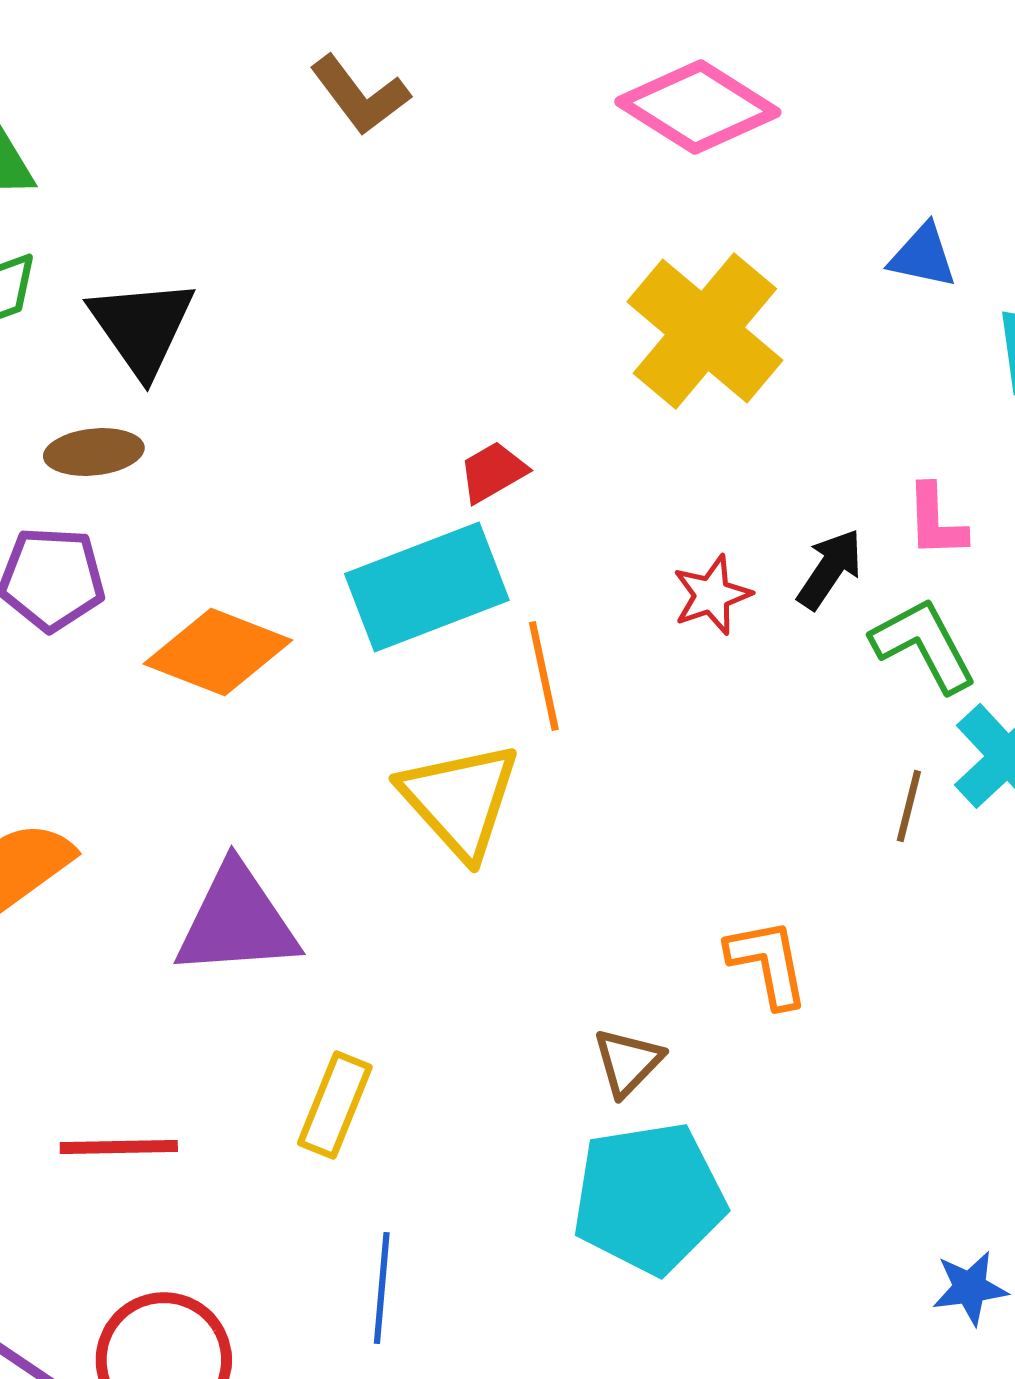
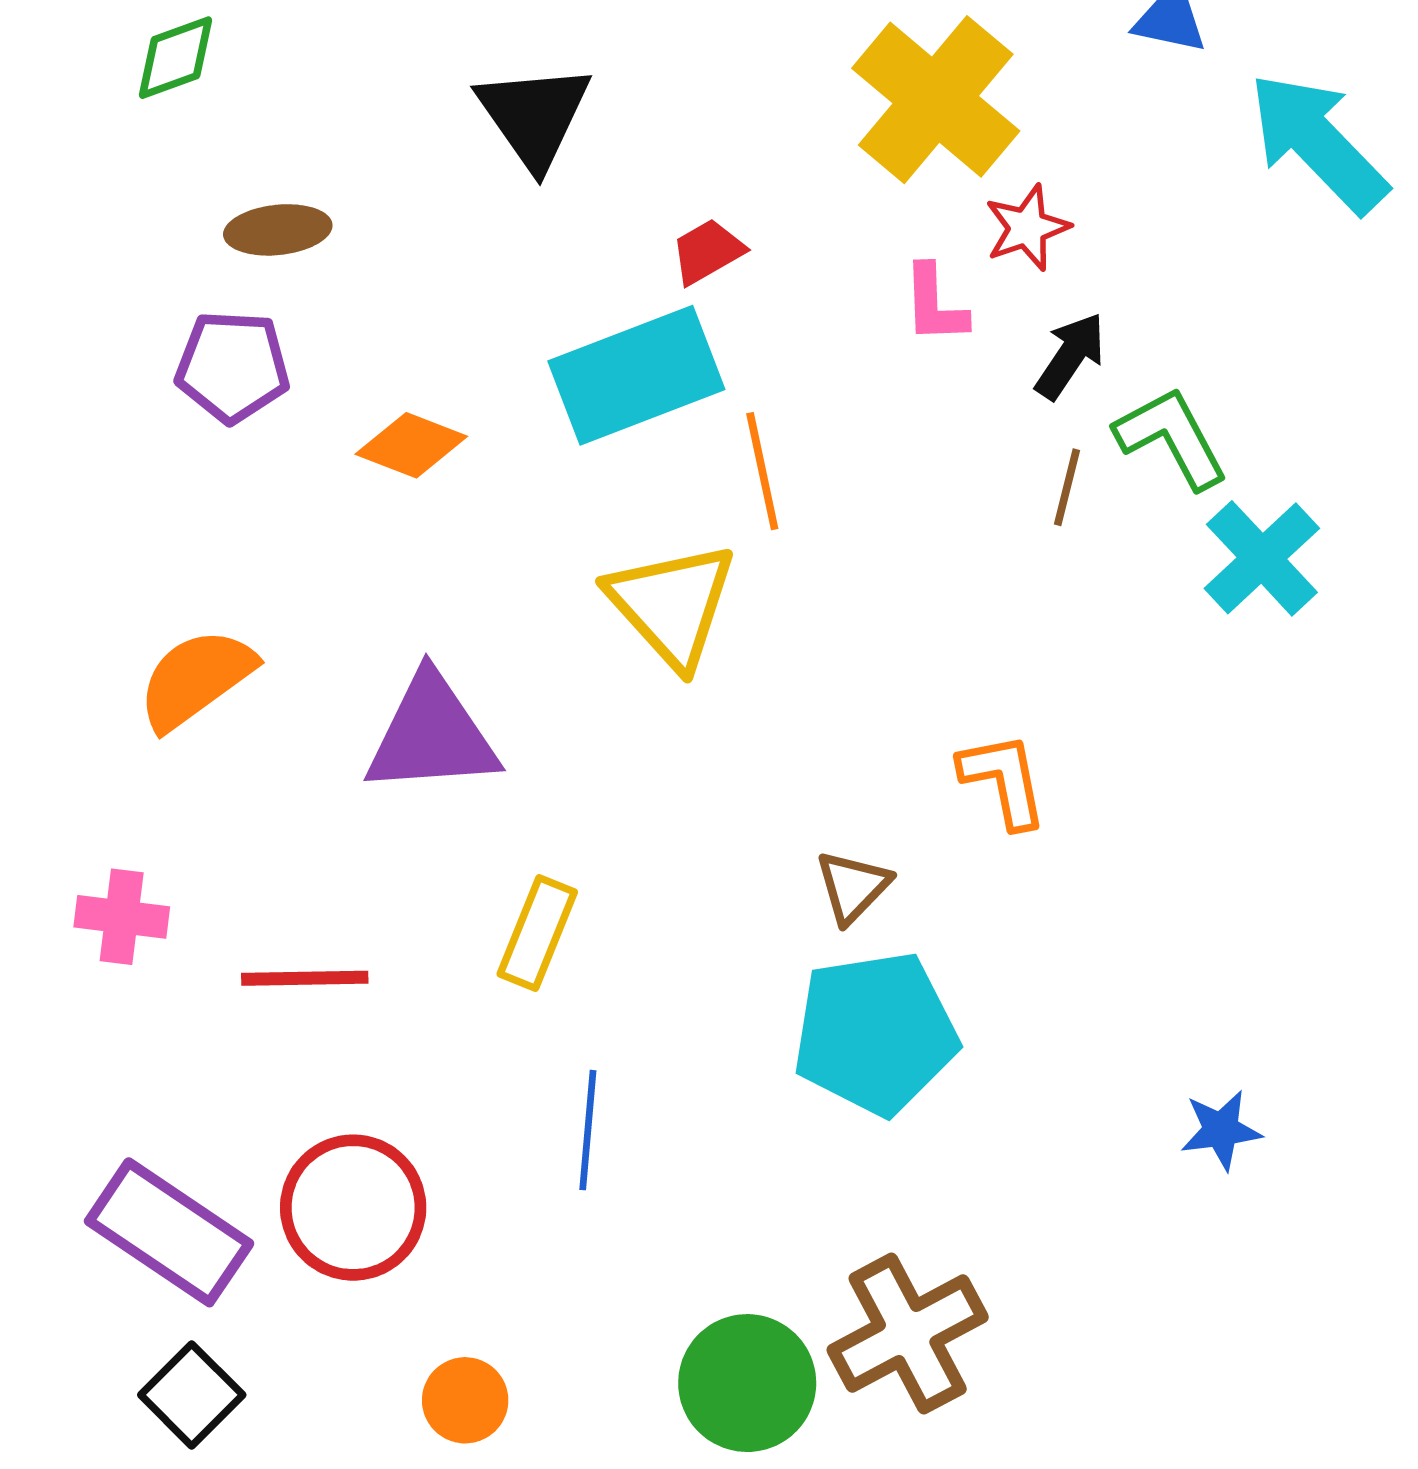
black triangle: (142, 327) -> (534, 116), moved
pink L-shape: (936, 521) -> (935, 304), moved
red star: (712, 595) -> (1027, 228), moved
orange diamond: (218, 652) -> (411, 445), size x0.7
brown line: (909, 806) -> (1067, 487), moved

